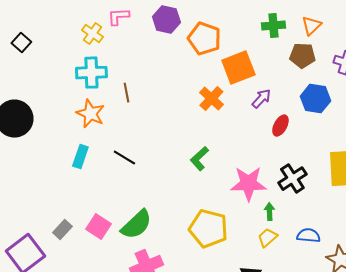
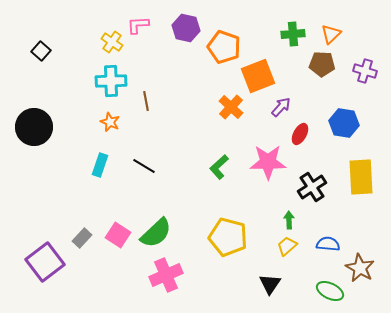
blue hexagon: (315, 99) -> (344, 123), moved
orange star: (90, 114) -> (110, 122), size x0.7
pink star: (248, 184) -> (268, 162), moved

